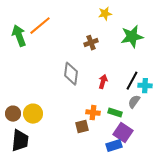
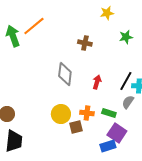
yellow star: (105, 14) -> (107, 13), moved
green star: (132, 37) -> (126, 37), size x0.6
brown cross: (91, 43) -> (85, 43), turned 32
yellow circle: (33, 114) -> (61, 114), moved

